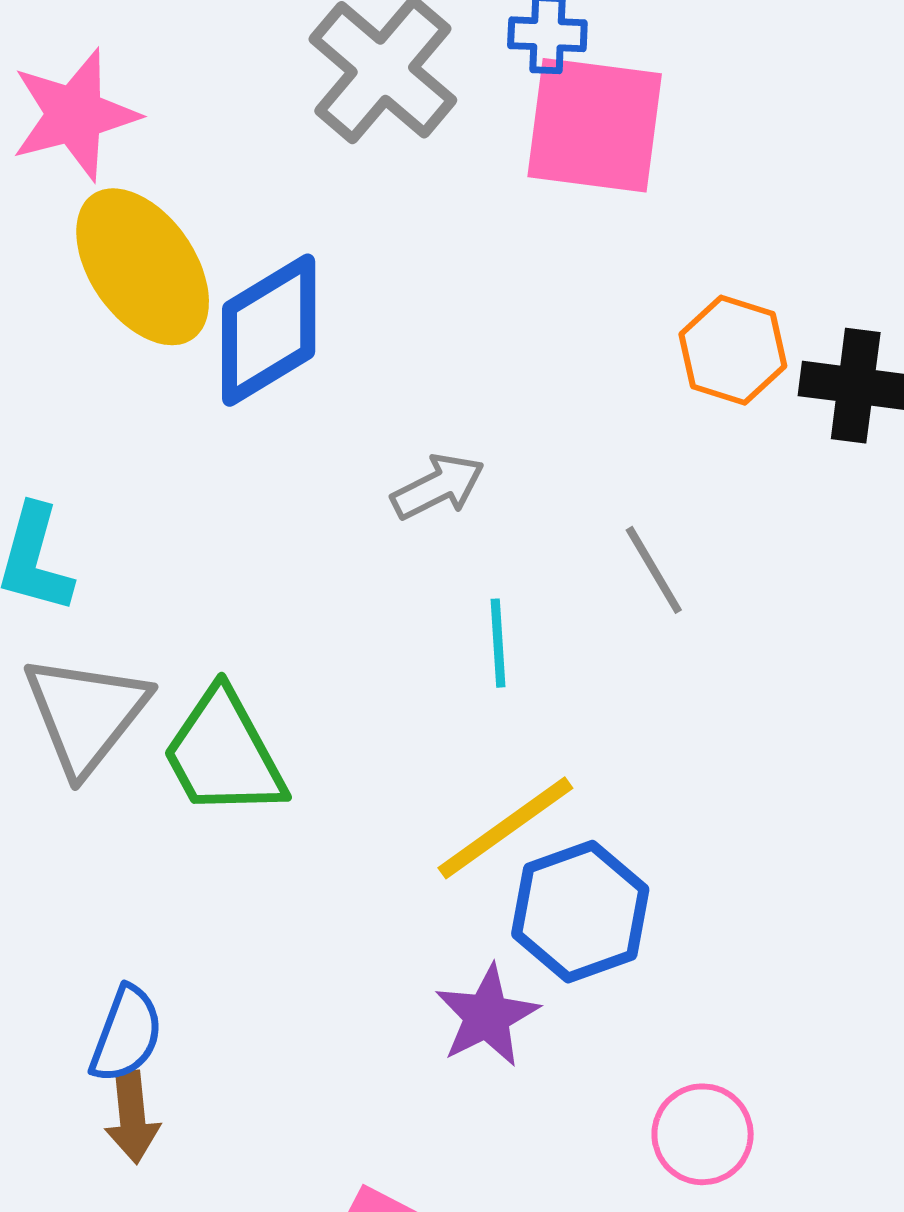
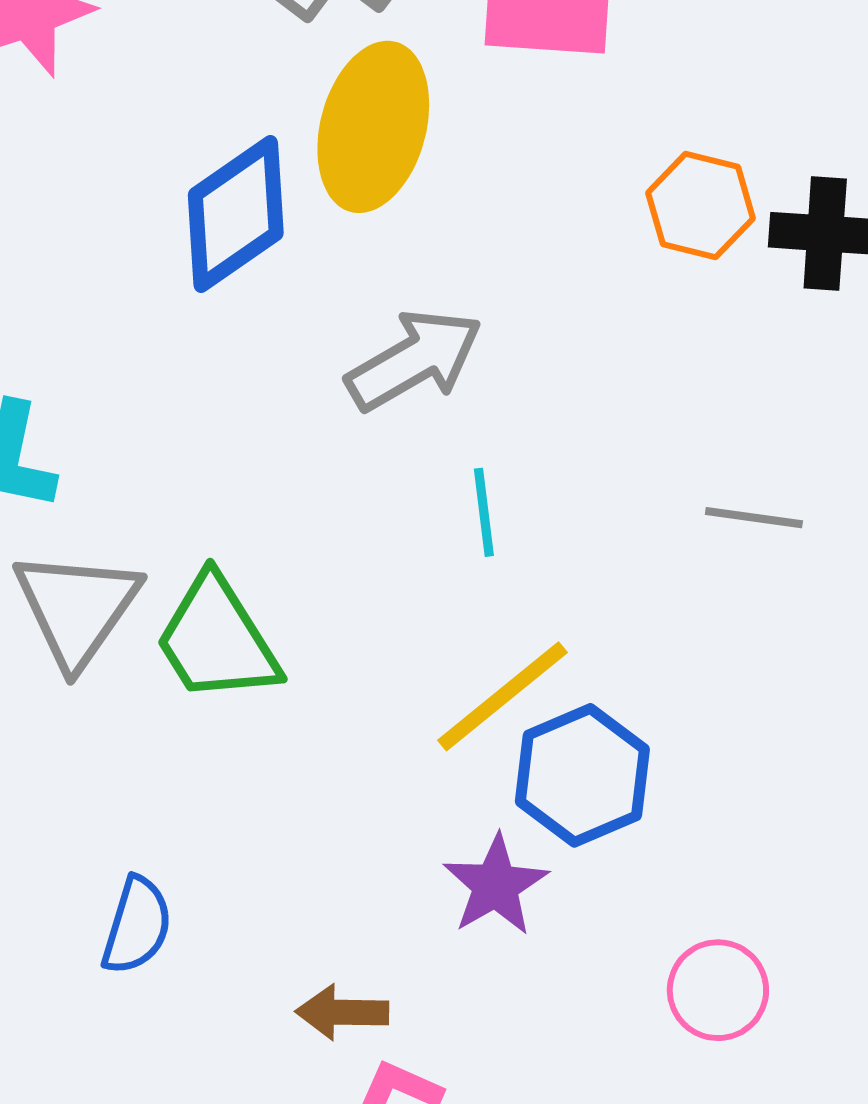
yellow ellipse: (143, 267) -> (373, 127), moved, turned 53
gray arrow: (438, 487) -> (414, 360), size x1.5
gray line: (654, 570) -> (754, 518), moved, turned -48
brown arrow: (132, 1117) -> (342, 1012), moved, turned 100

